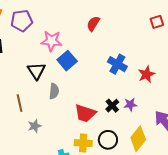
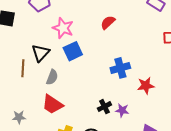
blue cross: (117, 64) -> (120, 68), turned 30
brown line: (20, 103) -> (23, 68), moved
red trapezoid: (85, 113) -> (52, 104), moved
gray star: (35, 126) -> (19, 117), moved

